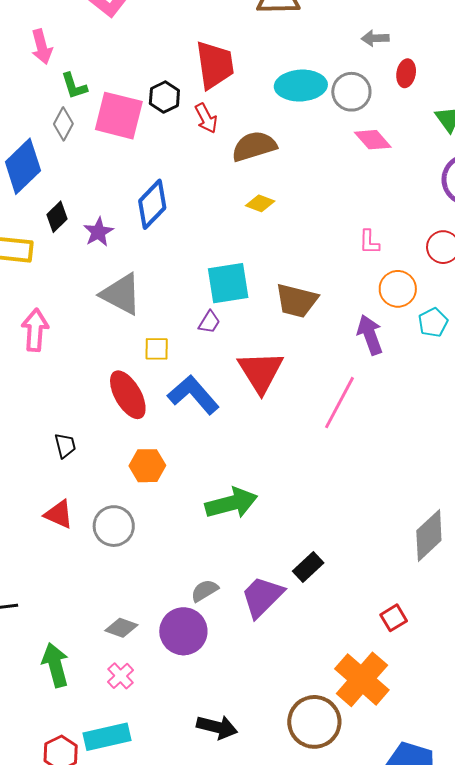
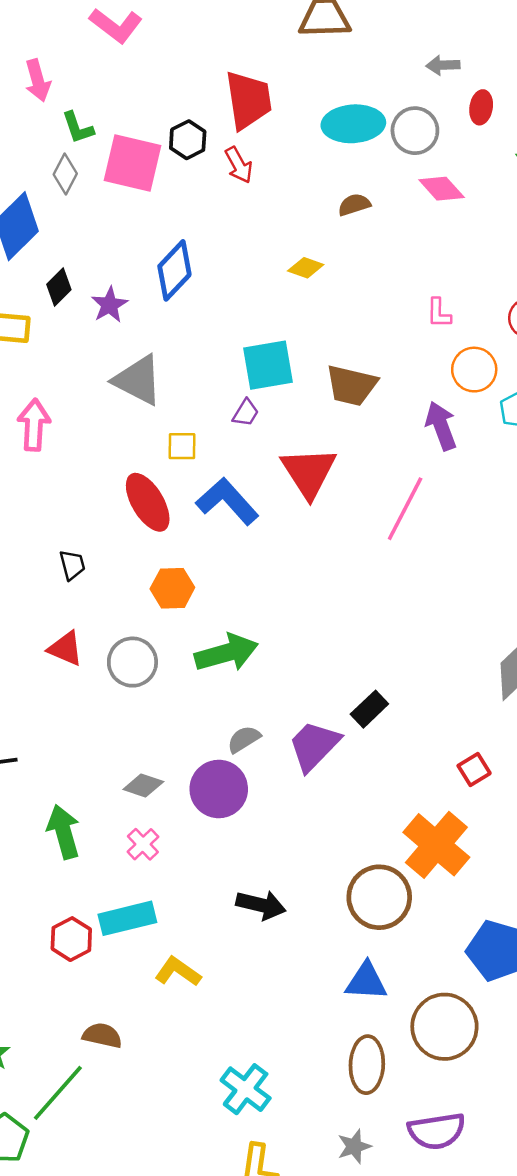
brown semicircle: (254, 146) -> (354, 205), moved, size x0.6
green arrow: (231, 503) -> (226, 653), moved

